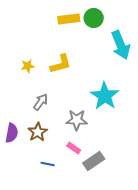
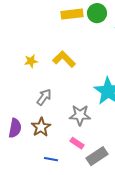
yellow L-shape: (61, 64) -> (64, 59), turned -120

